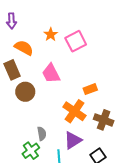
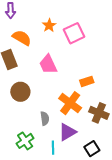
brown circle: (25, 92) -> (20, 92), moved
gray semicircle: (42, 134) -> (45, 118), moved

